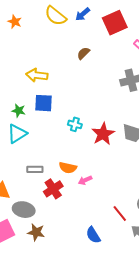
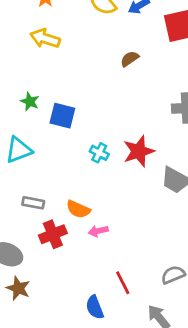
yellow arrow: (37, 75) -> (45, 38), moved
green star: (19, 111) -> (30, 102), moved
red star: (103, 134) -> (139, 151), moved
red line: (120, 214) -> (123, 283), moved

